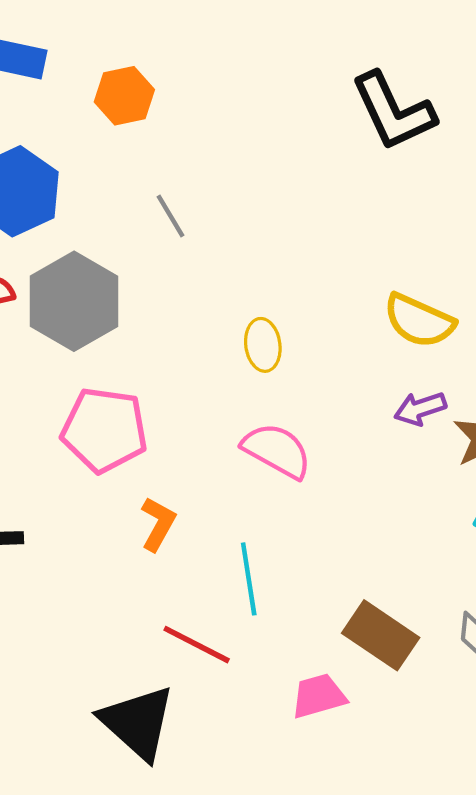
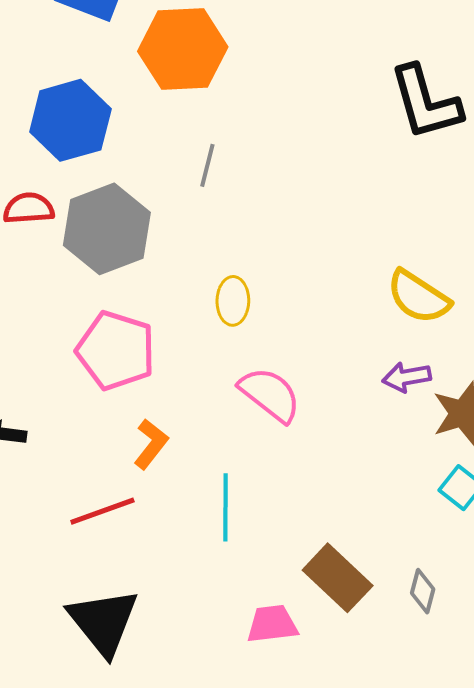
orange hexagon: (124, 96) -> (183, 49), size x1.6
gray line: (171, 216) -> (207, 165), turned 36
yellow ellipse: (263, 345) -> (233, 301), moved
red line: (197, 645) -> (102, 511), moved, turned -56

